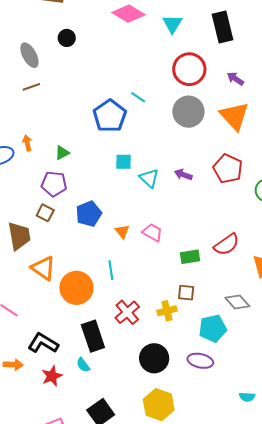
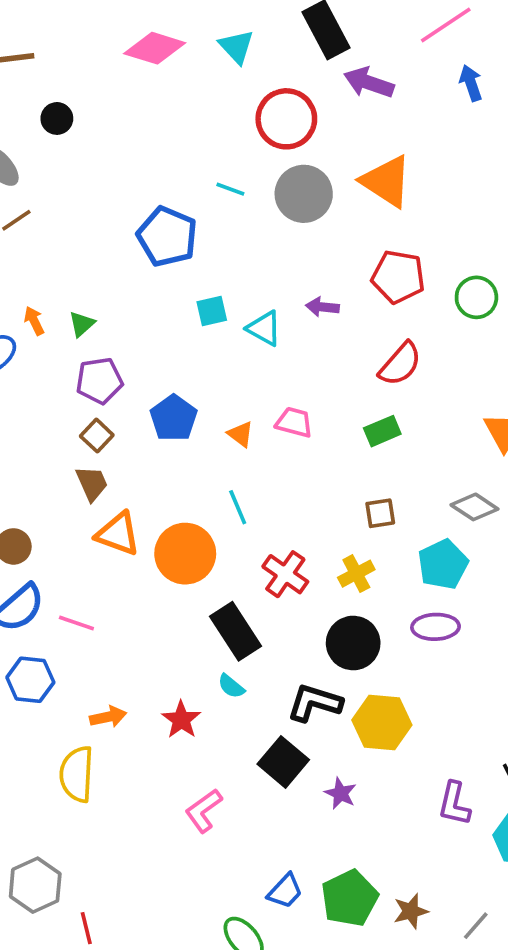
purple arrow: (235, 79) -> (369, 83), moved, size x1.5
cyan line: (138, 97) -> (230, 189), moved
green triangle: (62, 153) -> (82, 324), moved
brown square: (45, 213) -> (97, 436), turned 30
brown trapezoid: (19, 236) -> (92, 483), moved, size x0.7
red semicircle: (226, 244) -> (400, 364), moved
green rectangle: (190, 257) -> (382, 431), moved
yellow cross: (167, 311) -> (356, 574), moved
black L-shape: (43, 343) -> (315, 703), moved

